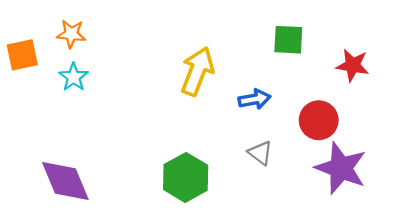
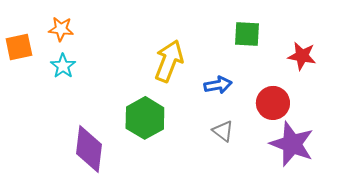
green hexagon: (186, 177) -> (145, 118), moved
purple diamond: (65, 181) -> (89, 149), moved, turned 30

